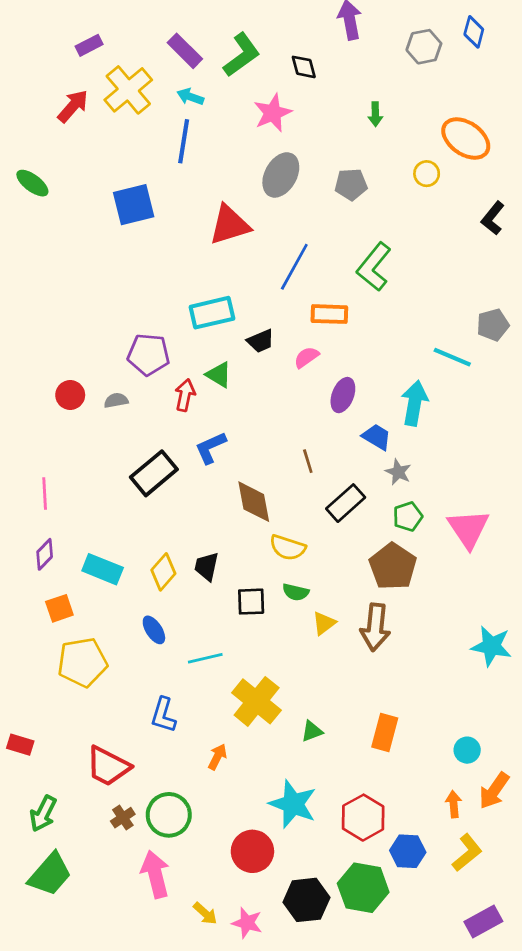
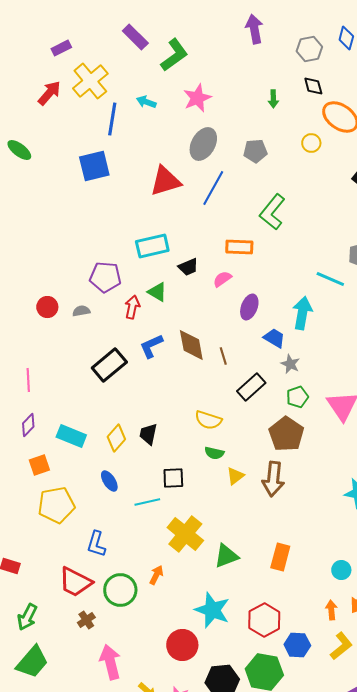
purple rectangle: (185, 51) -> (135, 37), moved
black diamond: (304, 67) -> (313, 86), moved
cyan arrow: (190, 97) -> (146, 102), moved
blue line: (184, 141) -> (112, 119), moved
blue line: (294, 267) -> (213, 188), moved
brown diamond: (254, 502) -> (191, 345), moved
black square: (251, 602) -> (173, 478), moved
blue L-shape: (163, 715) -> (96, 544), moved
green triangle: (312, 731) -> (226, 556), size x1.5
green circle: (169, 815) -> (120, 590), moved

